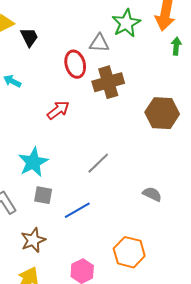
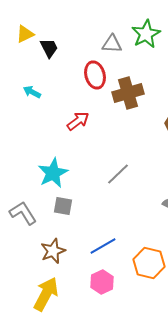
gray triangle: (99, 43) -> (112, 44), moved
blue line: (77, 210) -> (103, 246), moved

